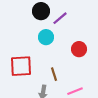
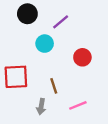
black circle: (41, 11) -> (27, 14), moved

